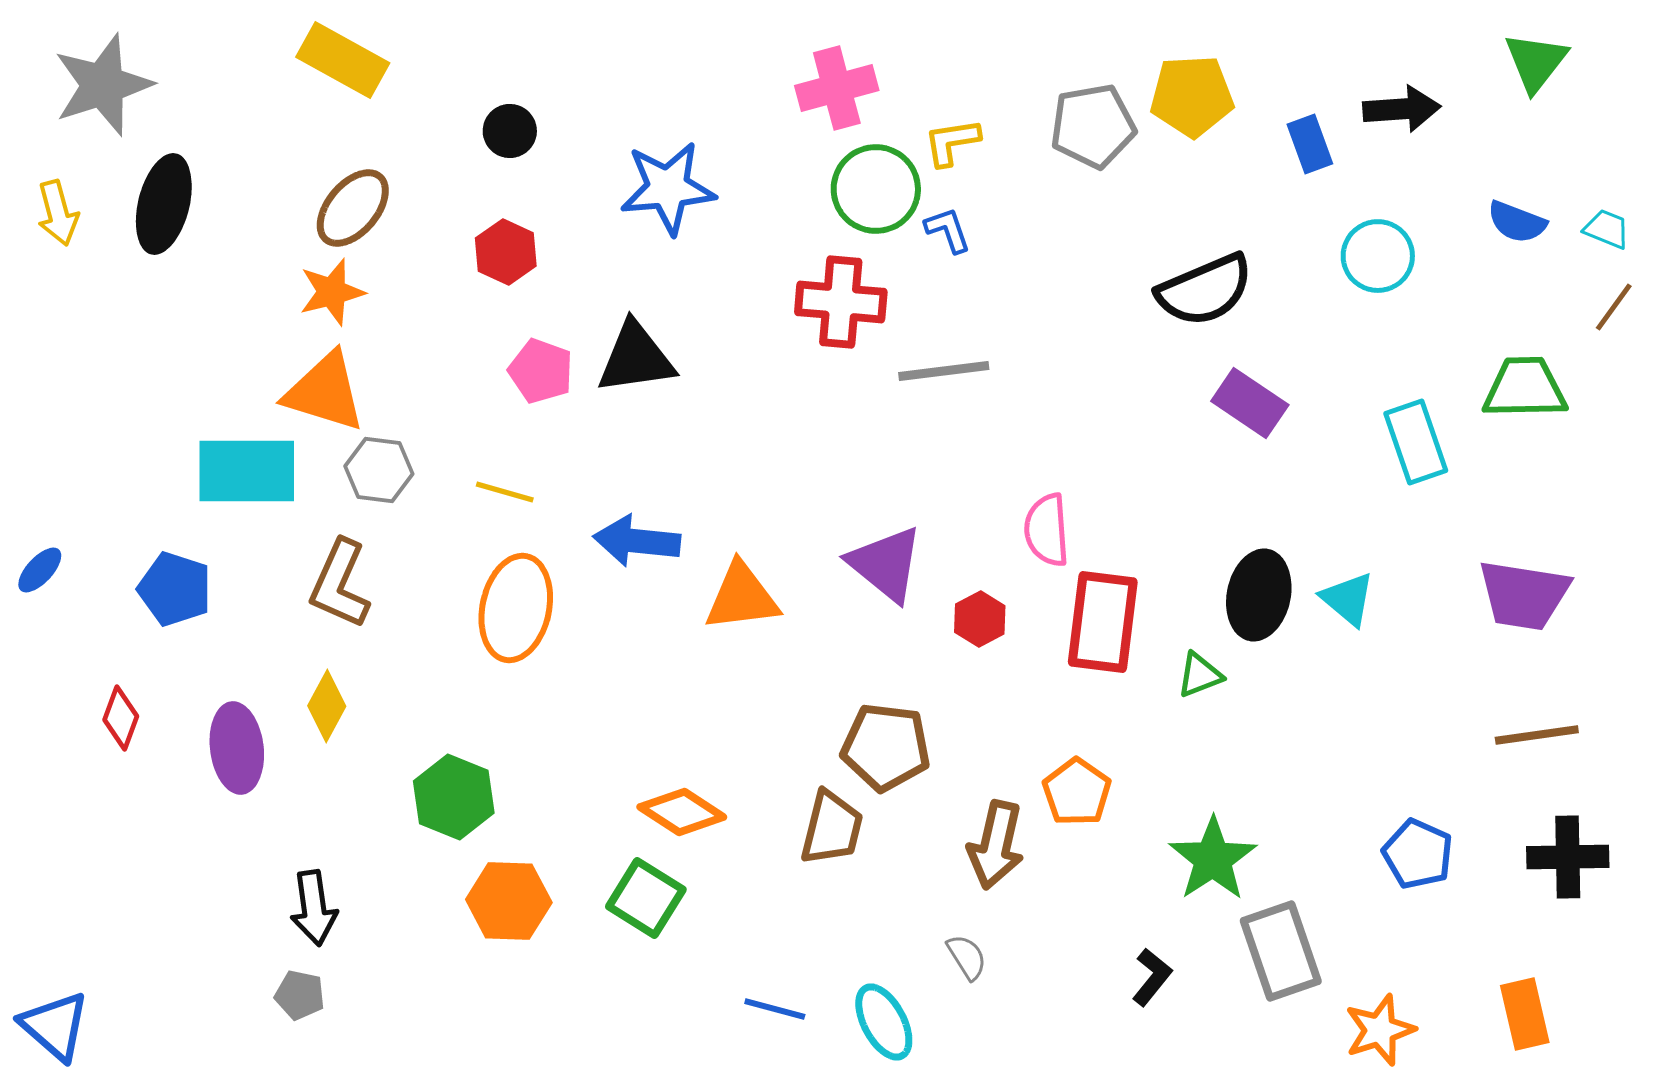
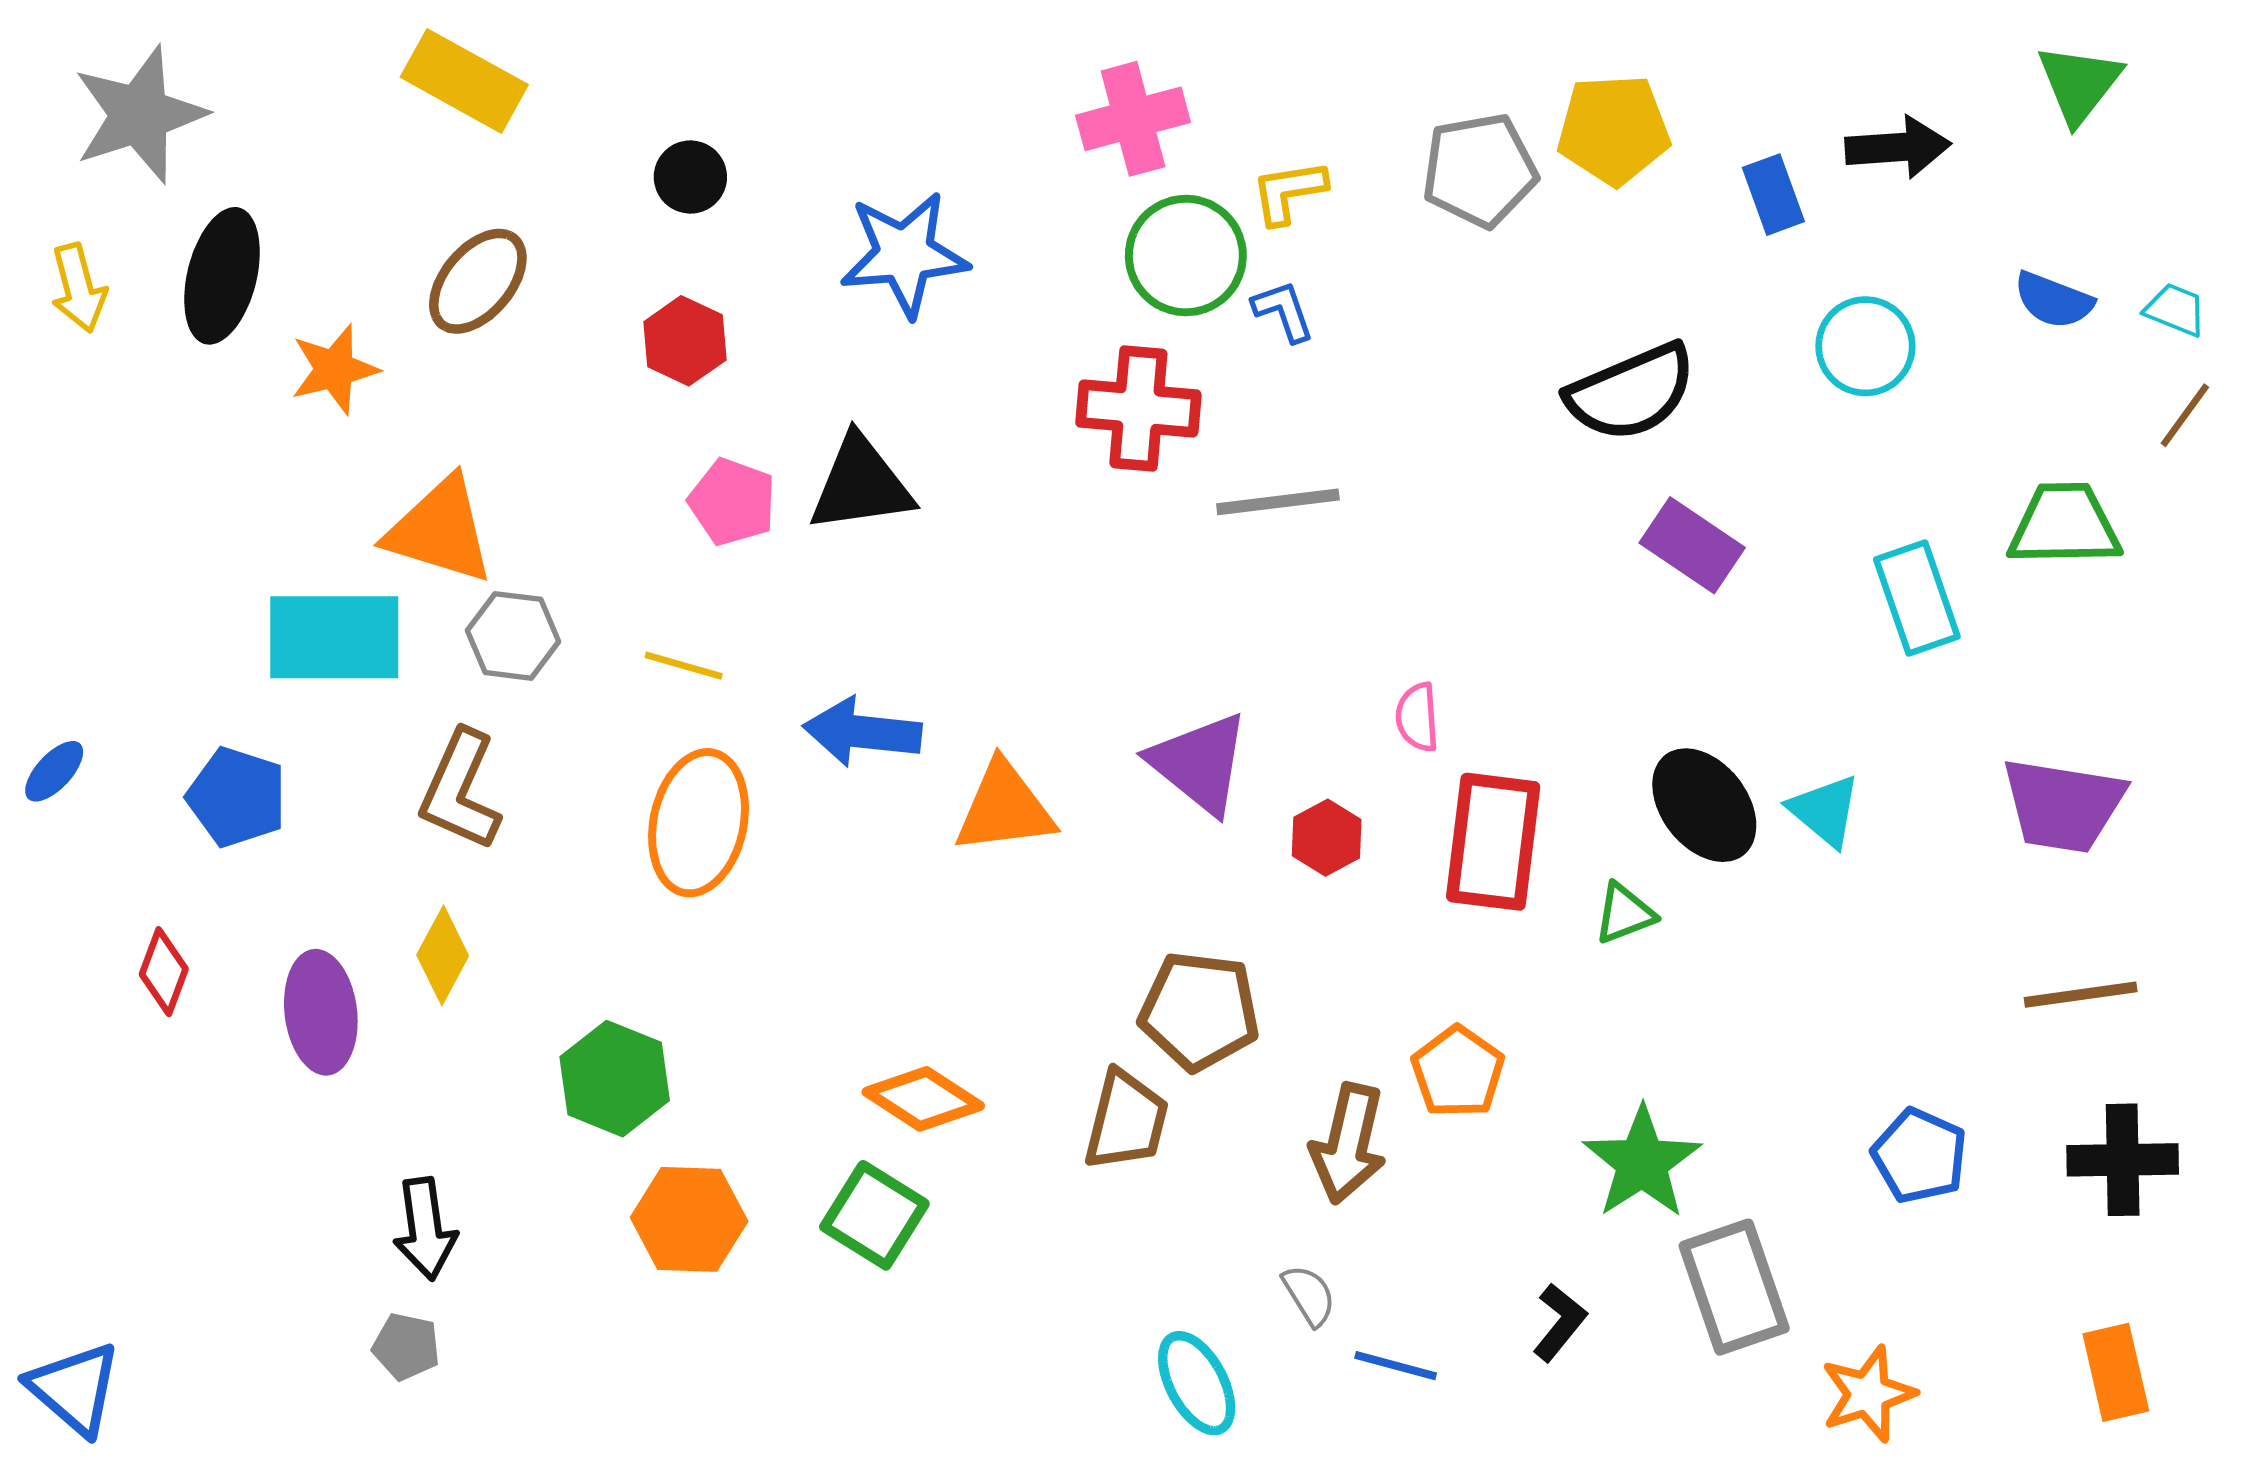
orange star: (332, 292) -> (334, 369), moved
pink semicircle: (1047, 530) -> (1417, 717), size x0.7
black ellipse: (1259, 595) -> (1704, 805), turned -50
blue line: (775, 1009) -> (1396, 1366), moved
orange rectangle: (1525, 1014) -> (2116, 1372), moved

